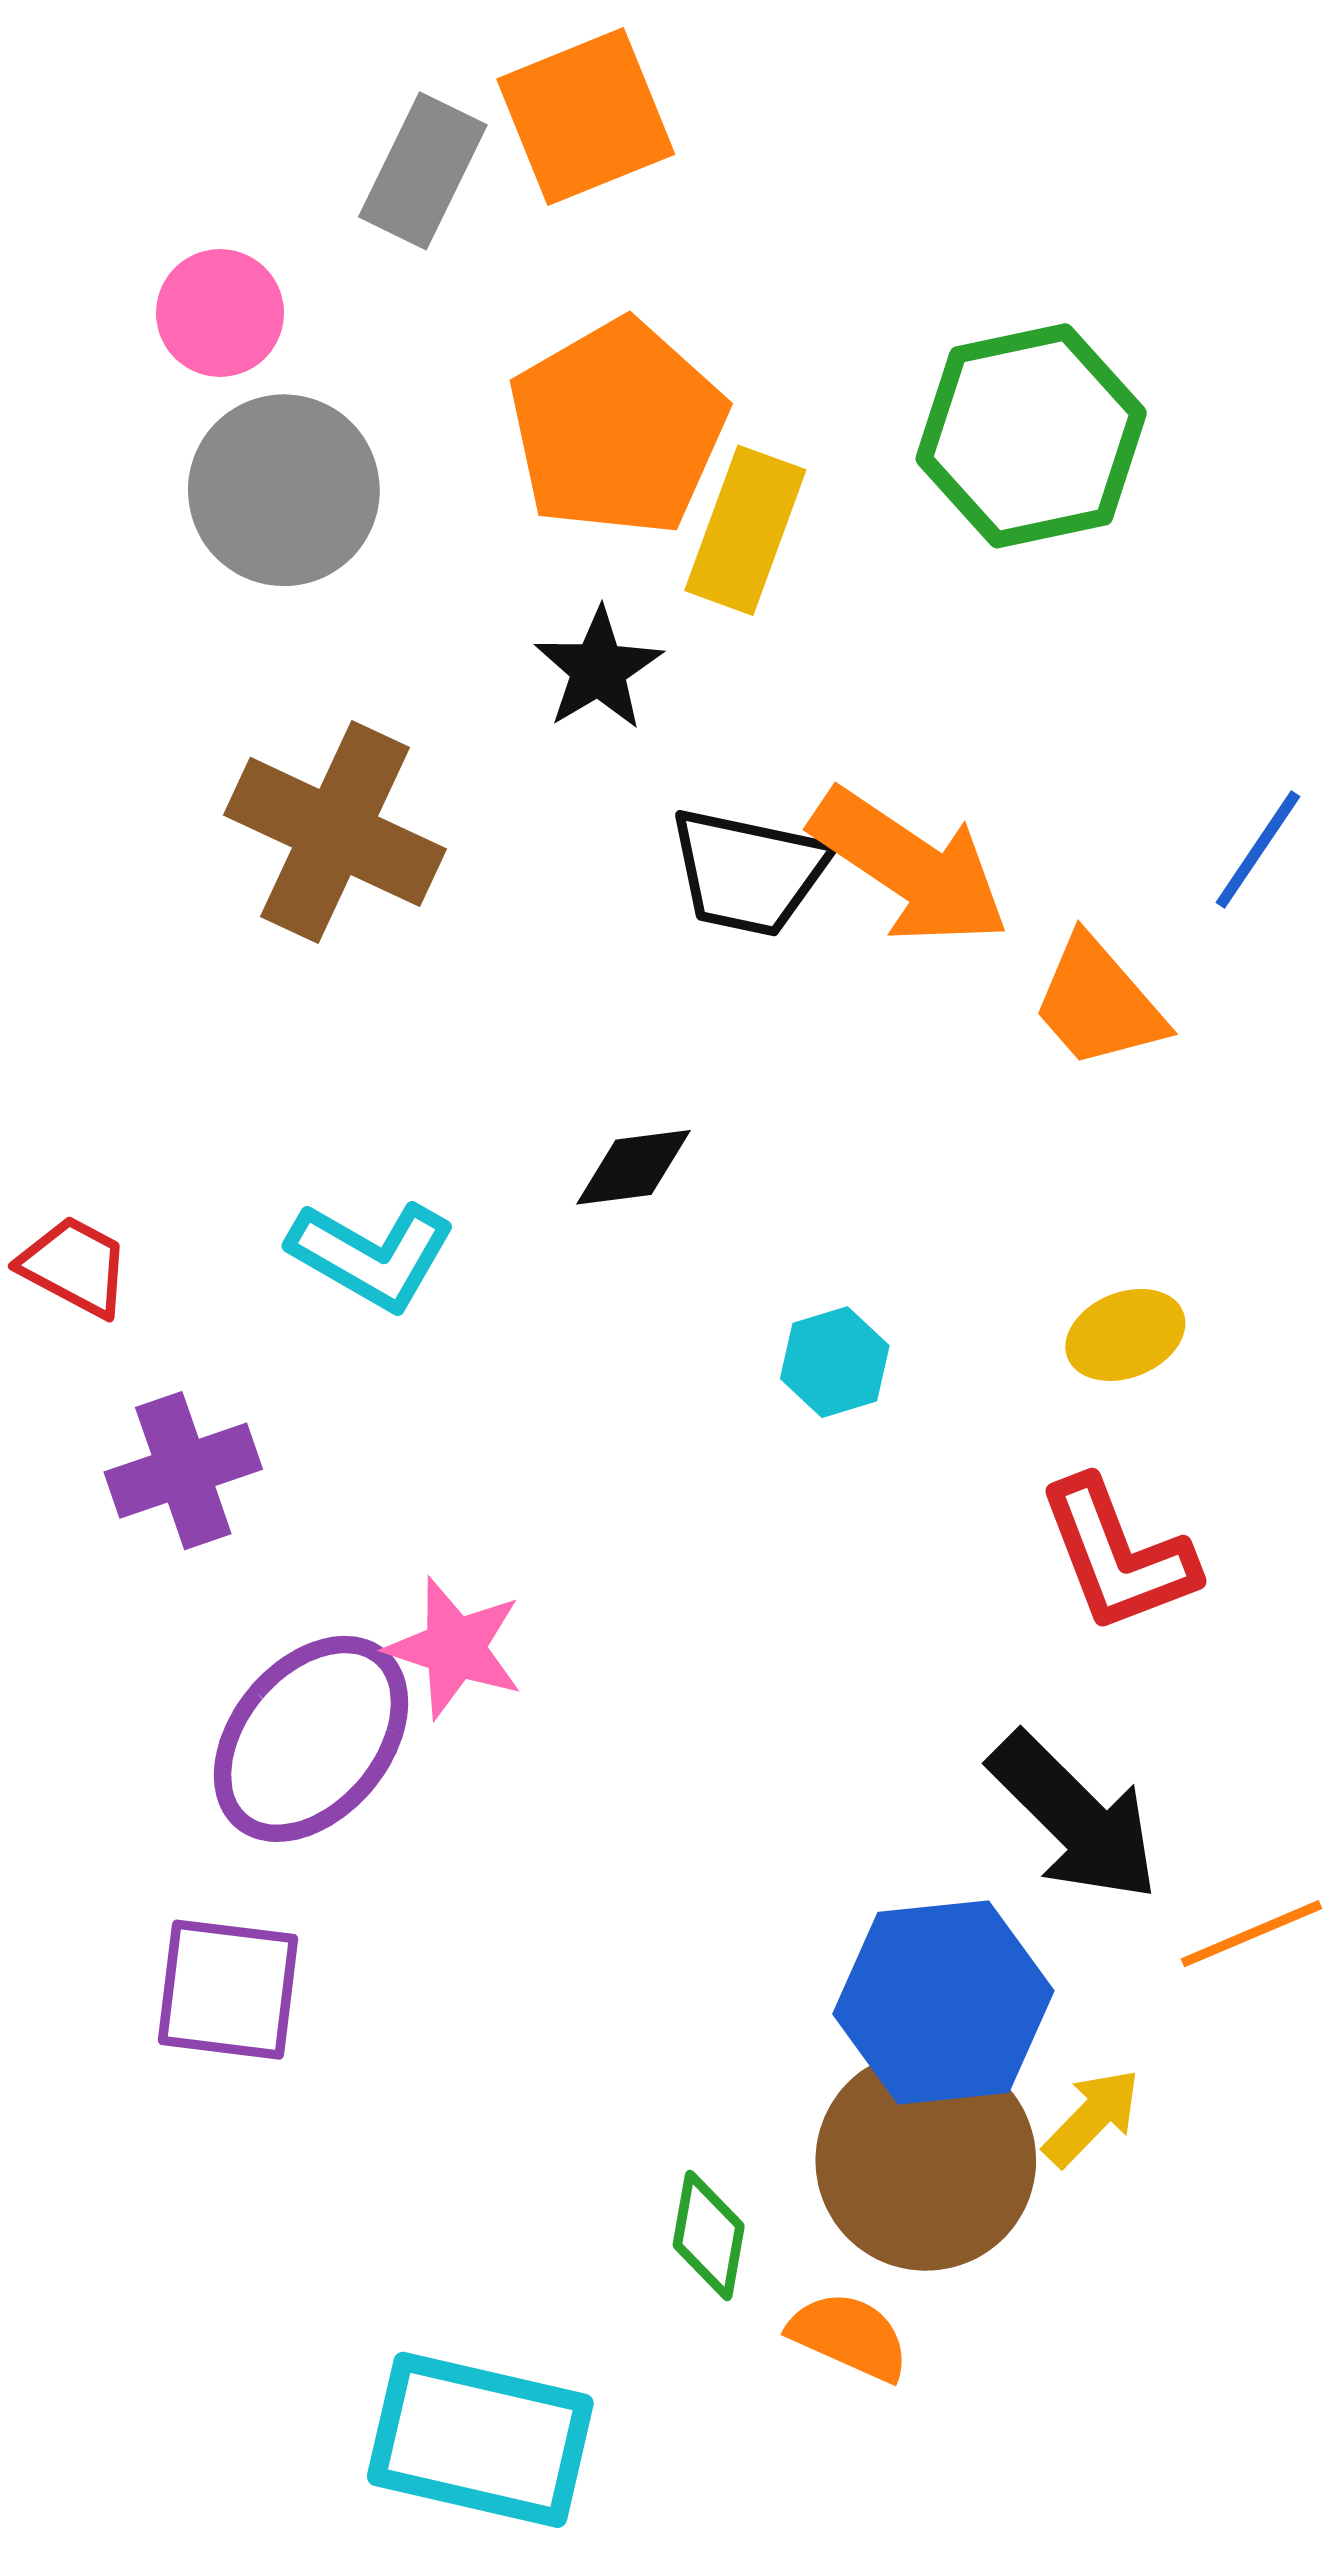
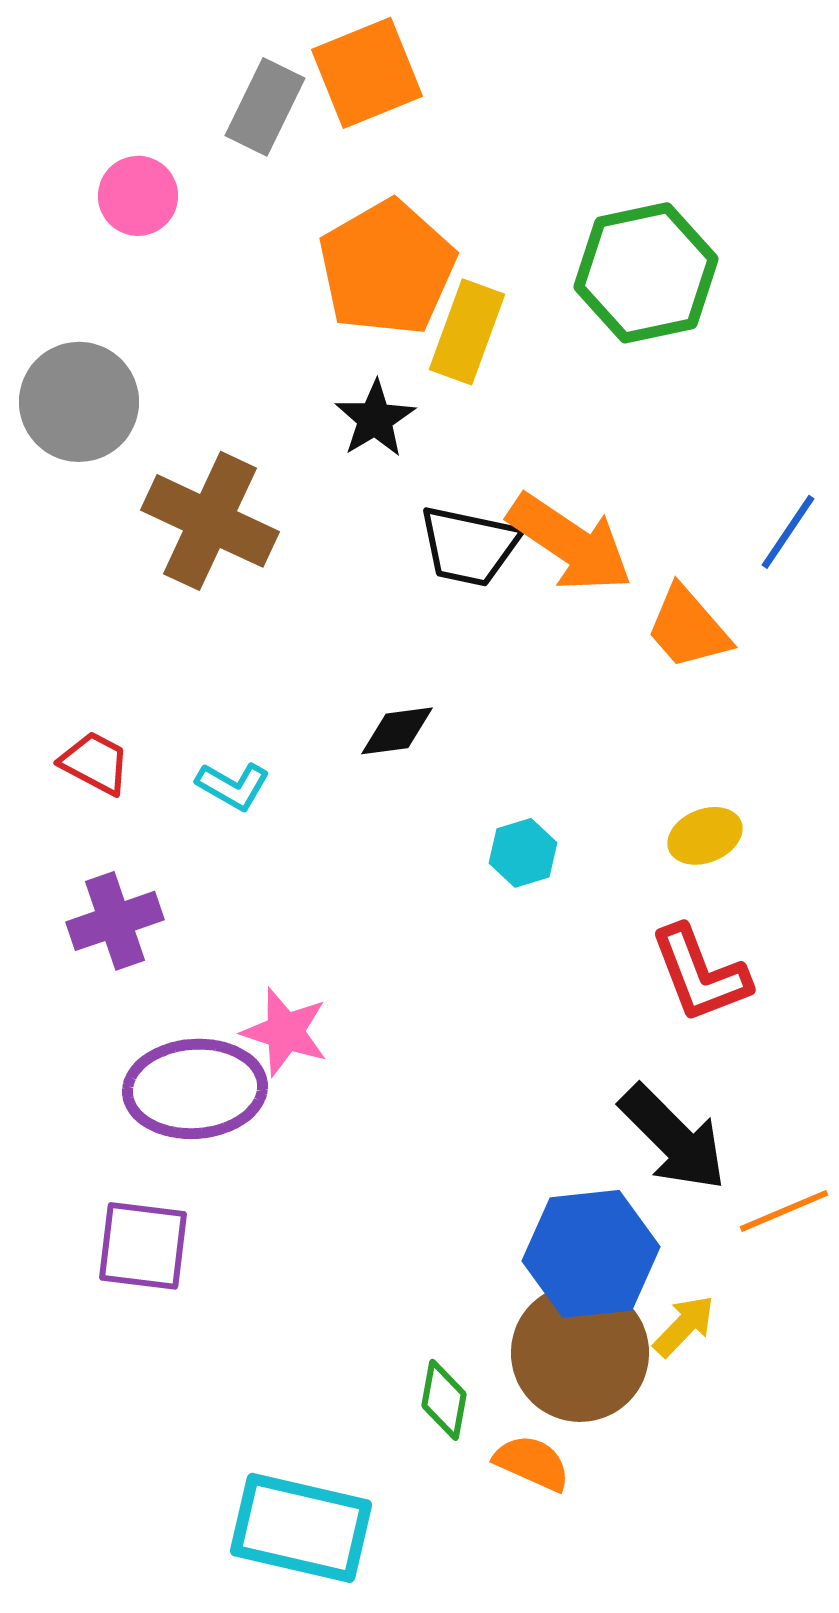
gray circle: (284, 490) -> (79, 402), moved
cyan L-shape: (372, 1255) -> (233, 786), size x0.7
red trapezoid: (75, 1266) -> (95, 763), moved
purple ellipse: (311, 1739) -> (195, 1089), turned 46

